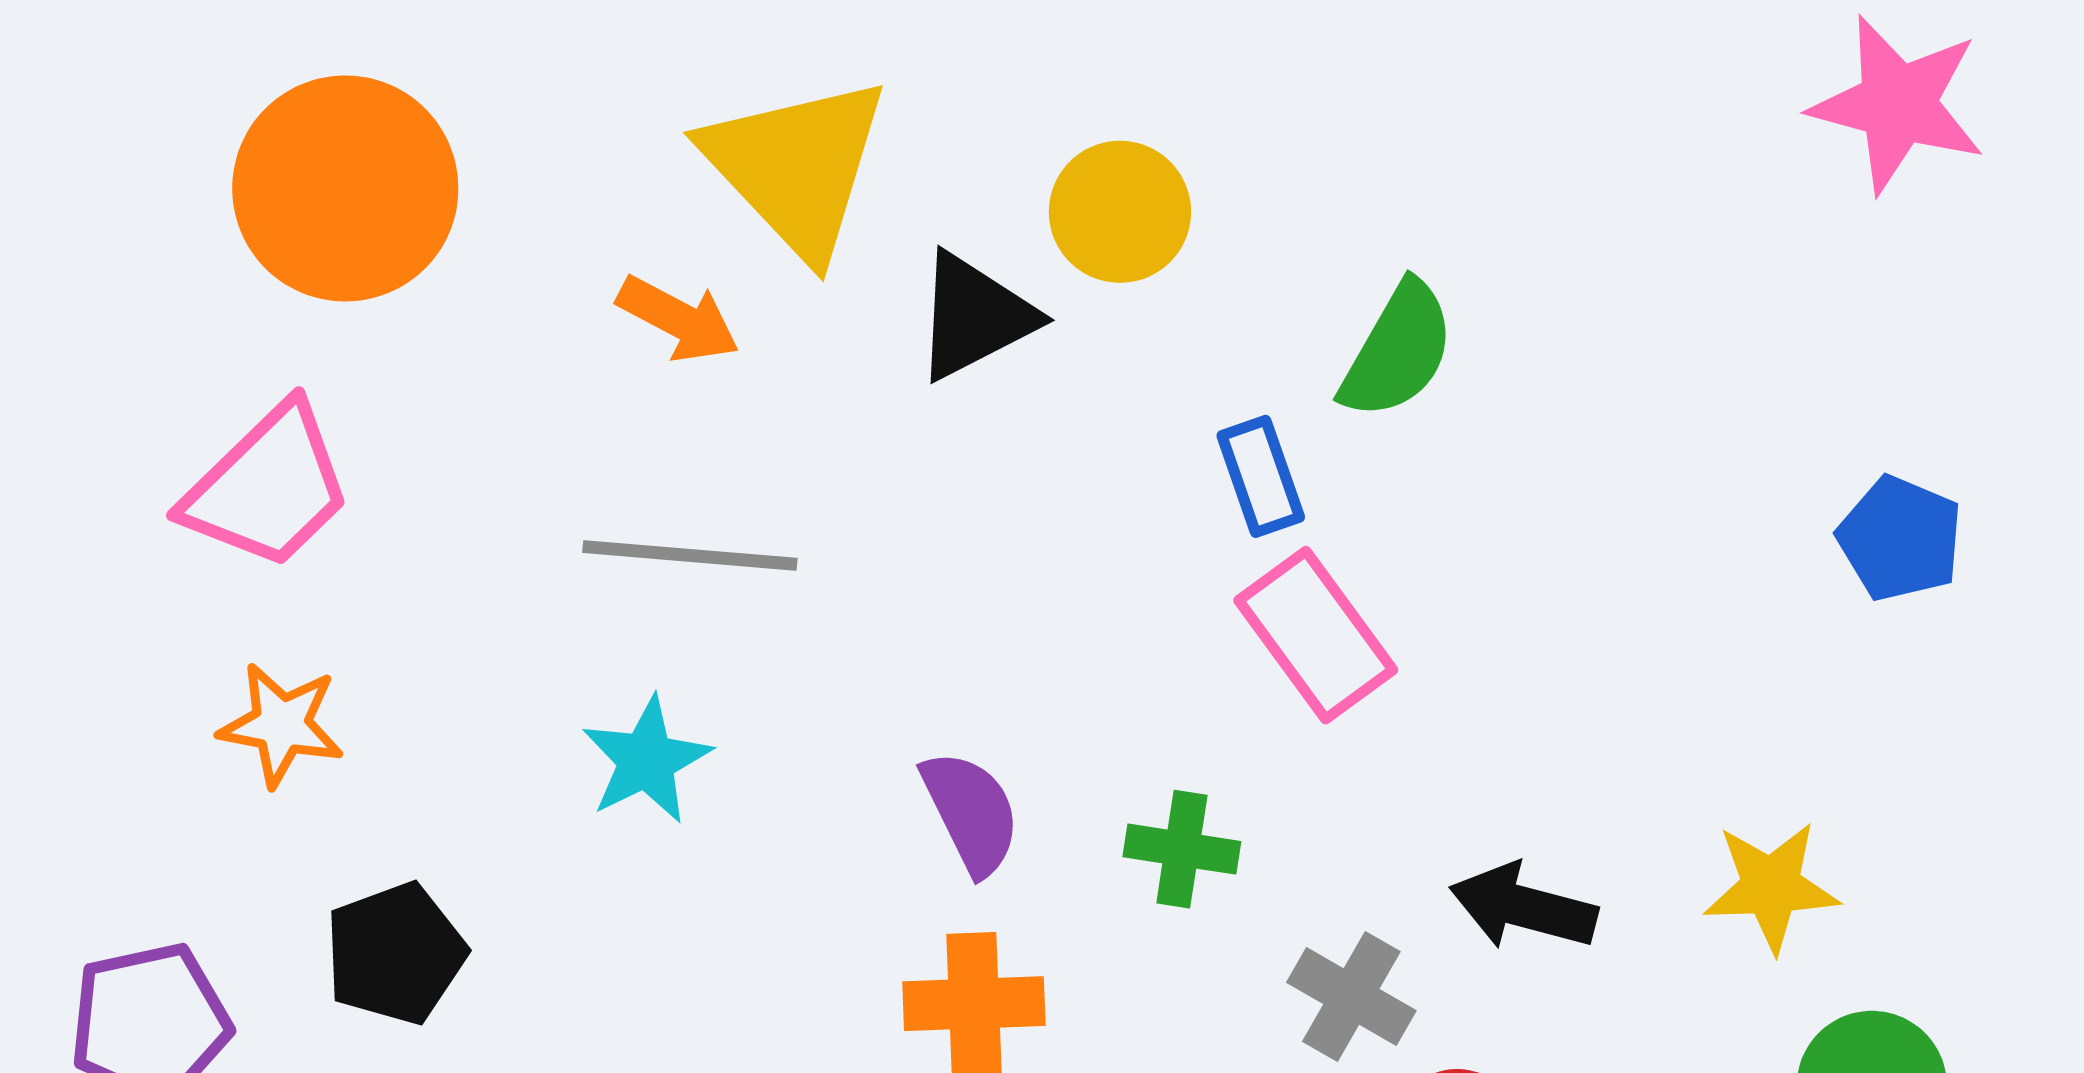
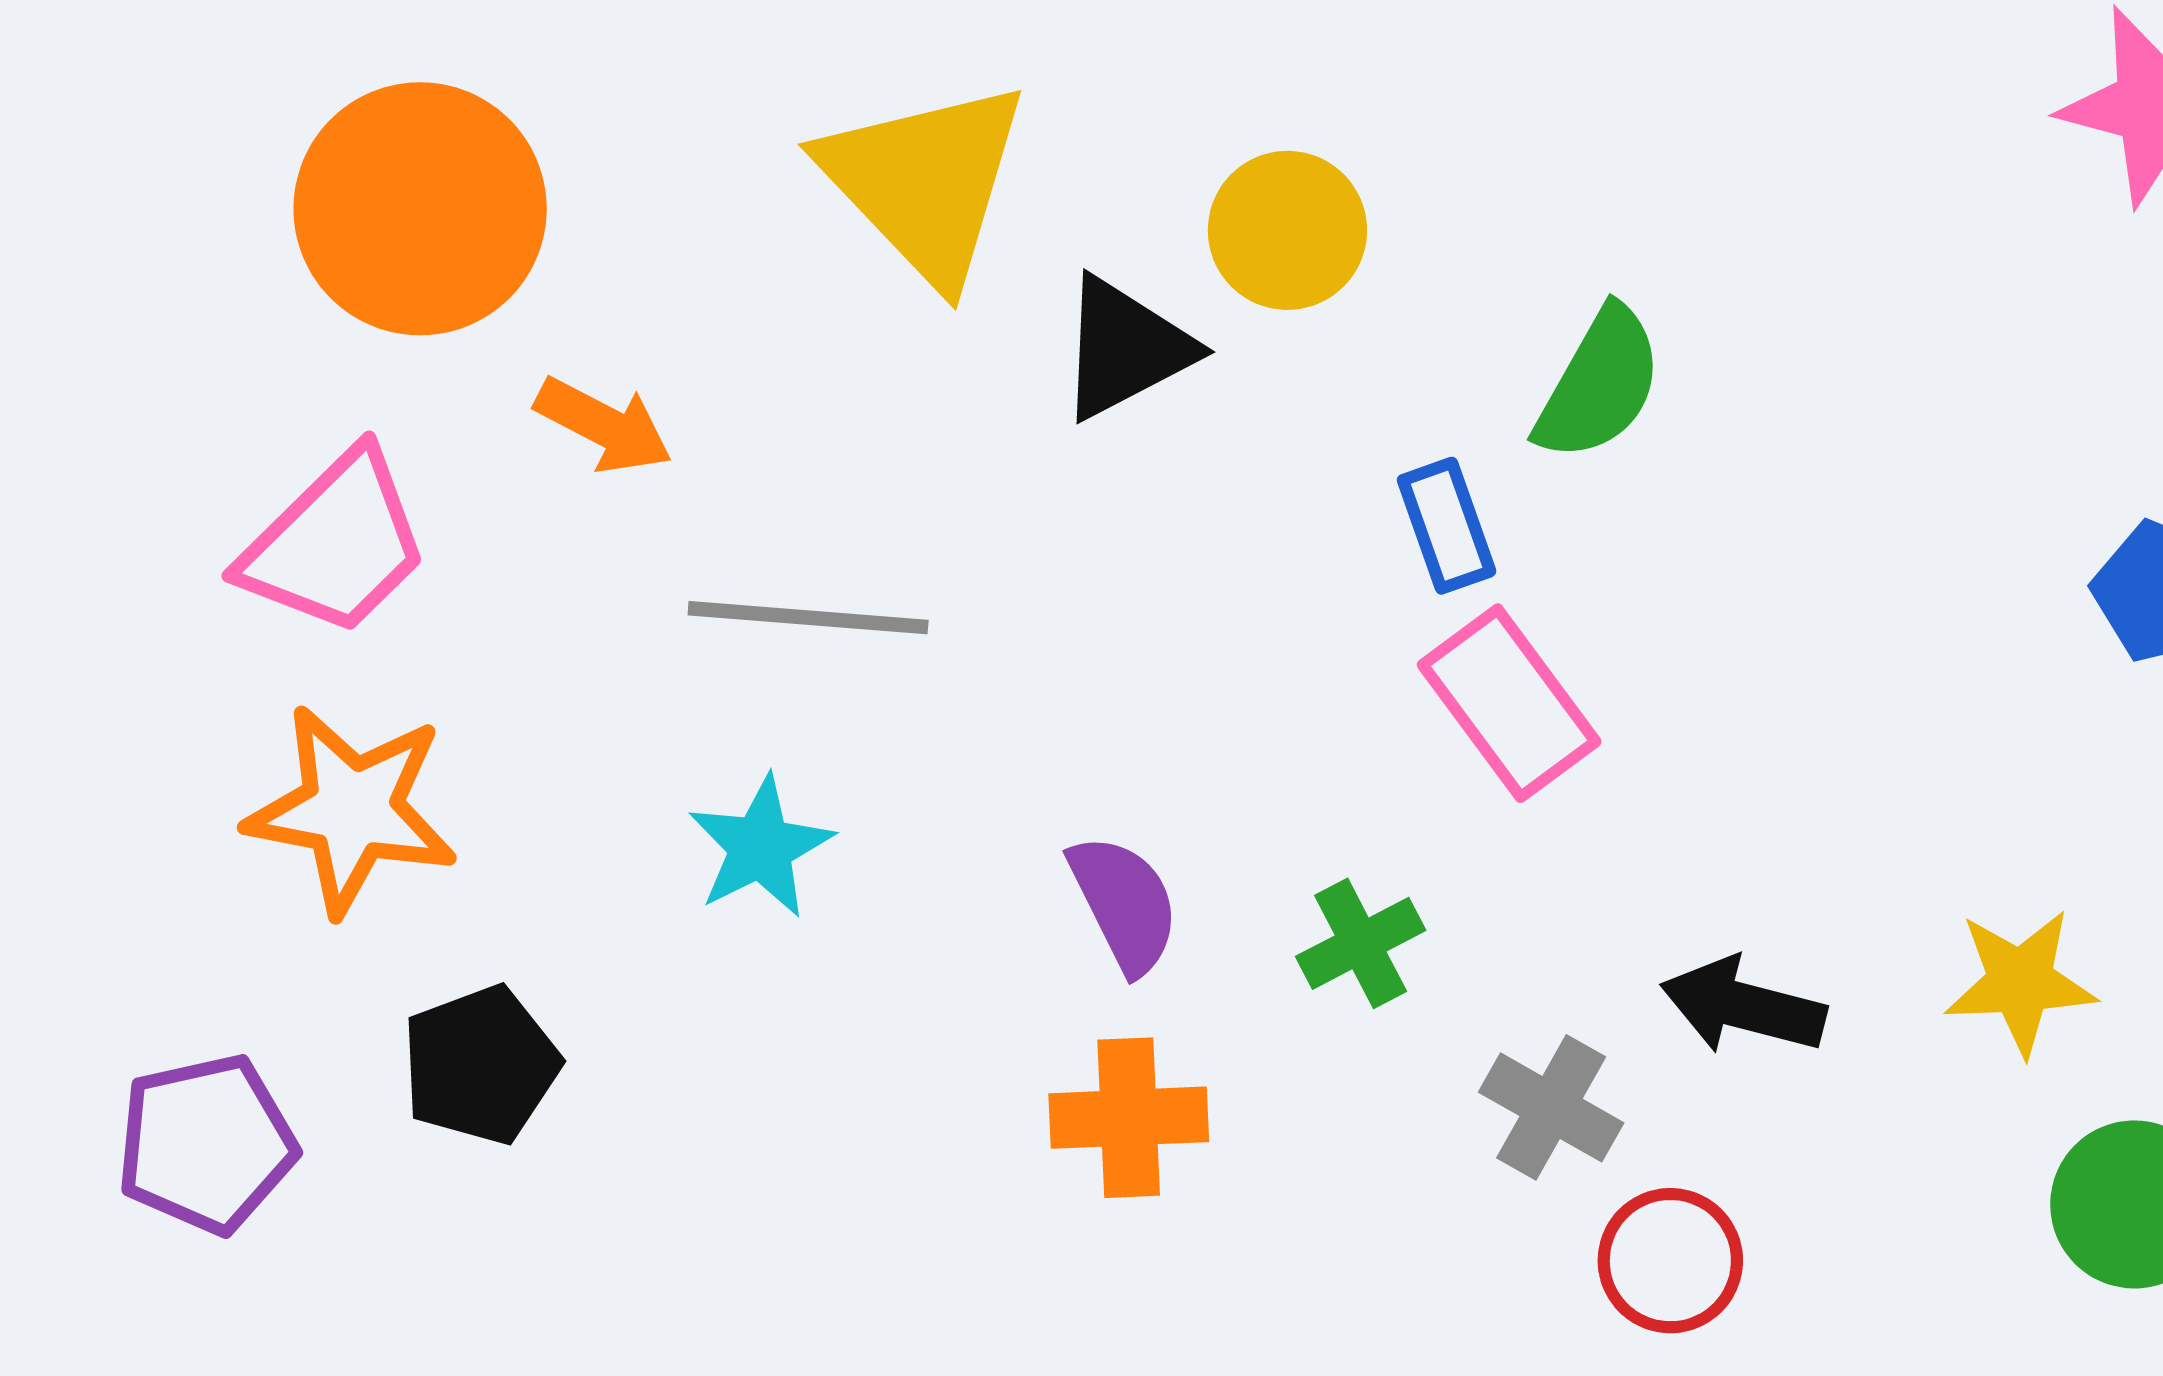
orange arrow: (678, 319) -> (604, 425), moved
orange star: (281, 725) -> (352, 809), size x1.5
green cross: (1182, 849) -> (1361, 943), turned -36

